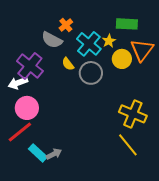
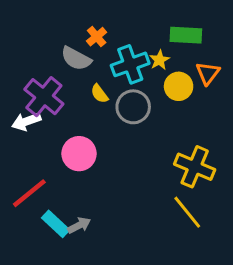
cyan cross: (89, 44) -> (130, 64), turned 30
orange triangle: (142, 50) -> (208, 73), size x0.7
pink circle: (27, 108) -> (79, 154), moved

